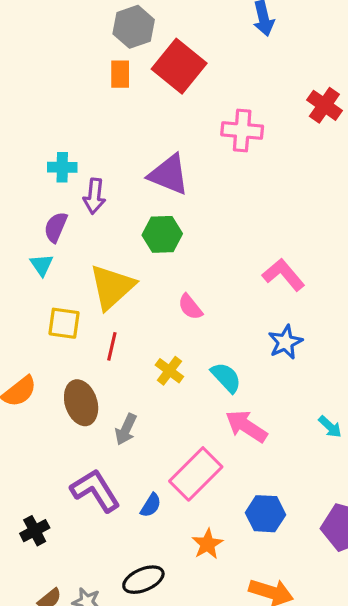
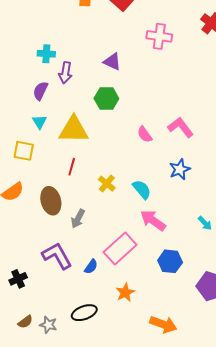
purple triangle: (169, 175) -> (112, 62), size x0.7
cyan triangle: (42, 265) -> (40, 122), moved
yellow triangle: (112, 287) -> (74, 130), turned 40
pink semicircle: (190, 307) -> (145, 134), moved
yellow square: (64, 323) -> (24, 151), moved
blue hexagon: (265, 514) -> (170, 261), moved

